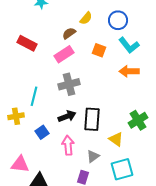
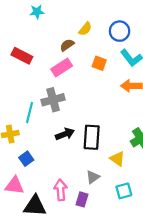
gray cross: (69, 84) -> (53, 100), moved
blue square: (42, 132) -> (26, 159), moved
pink arrow: (68, 145) -> (61, 190), moved
cyan square: (122, 169) -> (124, 191), size x0.7

